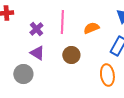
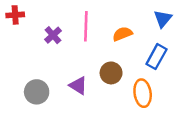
purple triangle: (37, 53) -> (78, 86), moved
brown circle: (71, 55) -> (111, 73), moved

